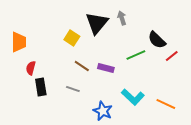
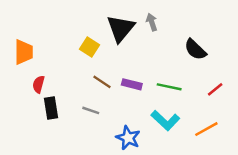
green line: (136, 55) -> (169, 87), moved, turned 36
red line: (172, 56) -> (215, 89), moved
orange line: (166, 104) -> (206, 129), turned -54

